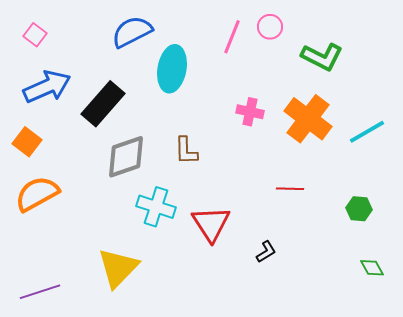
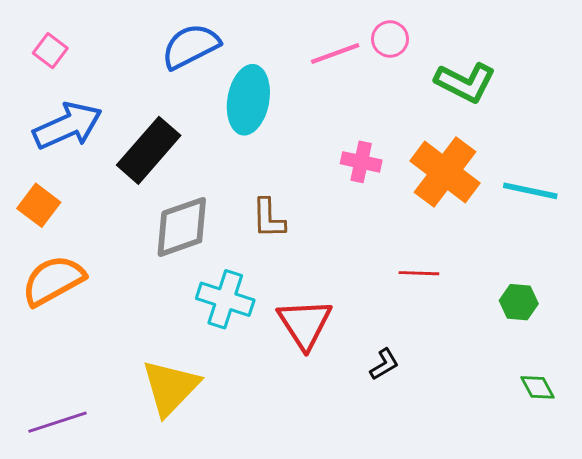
pink line: (232, 37) -> (335, 53), turned 48
cyan line: (367, 132) -> (530, 191), turned 42

